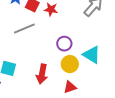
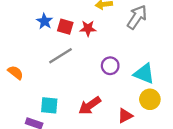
yellow circle: (70, 64) -> (150, 99), moved
red arrow: (42, 74) -> (90, 106), turned 54

